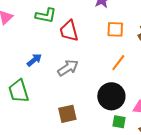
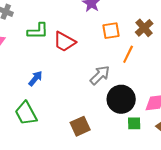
red trapezoid: (69, 31) -> (65, 42), turned -35
orange line: (118, 63) -> (128, 54), moved
gray arrow: (68, 68) -> (100, 75), moved

